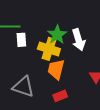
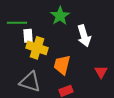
green star: (57, 35) -> (60, 16), moved
yellow cross: (49, 49) -> (37, 48), moved

